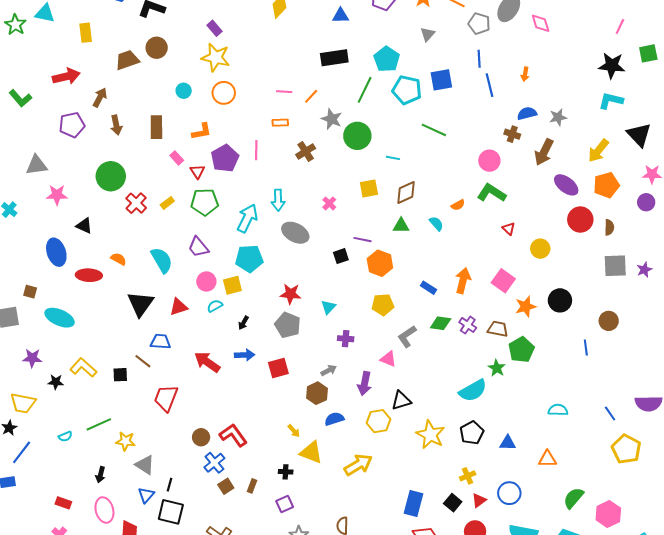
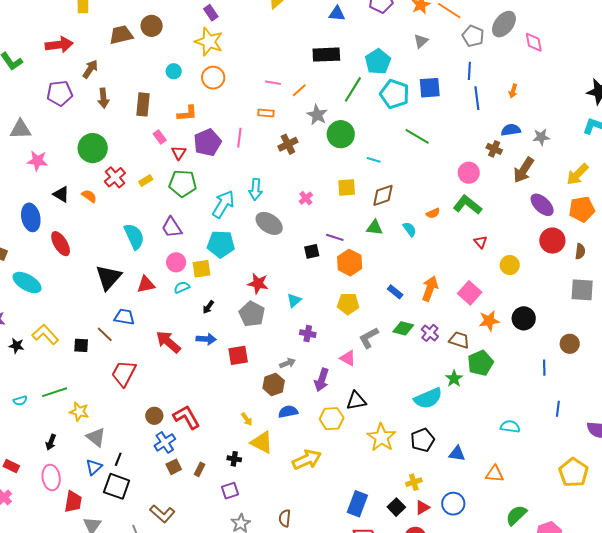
orange semicircle: (119, 259) -> (89, 196), moved
red ellipse: (89, 275) -> (61, 244), turned 50
blue line: (610, 413) -> (558, 409), moved, turned 35

